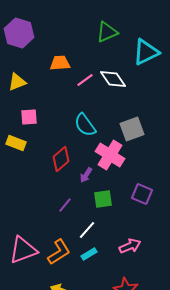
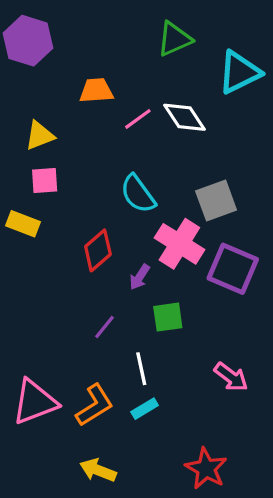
yellow triangle: (17, 82) -> (40, 136), moved
purple square: (142, 194) -> (233, 269), moved, size x1.4
white line: (87, 230) -> (141, 369), turned -54
pink arrow: (130, 246) -> (231, 377), moved, turned 60

